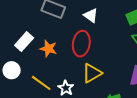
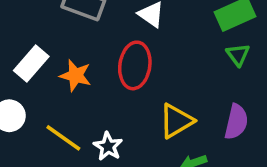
yellow triangle: (92, 73) -> (176, 121), moved

